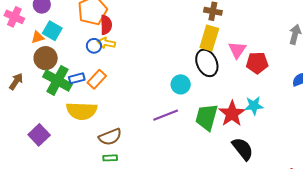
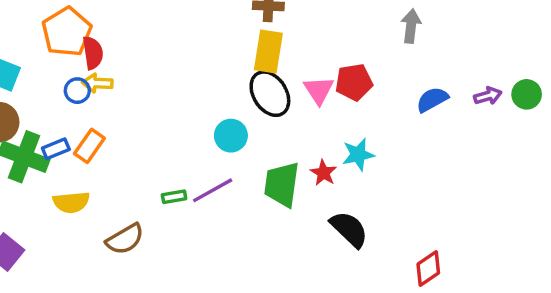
pink triangle: (237, 50) -> (319, 90), moved
yellow semicircle: (82, 111) -> (71, 202), size x0.7
red star: (232, 114) -> (323, 173), size x0.6
green rectangle: (110, 158) -> (174, 197), moved

